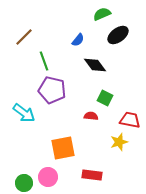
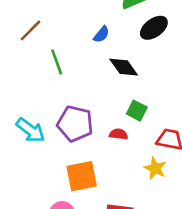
purple pentagon: (52, 90) -> (75, 124), moved
yellow star: (119, 142) -> (155, 168), turned -30

